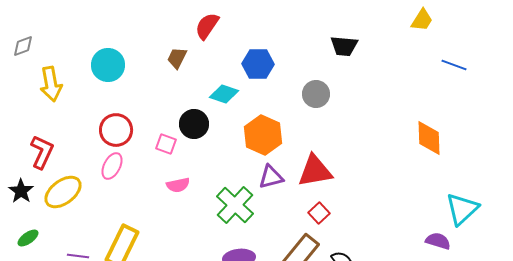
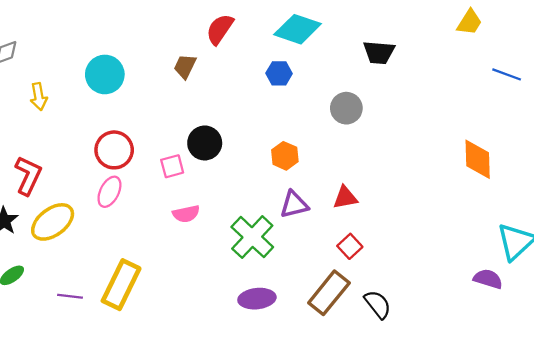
blue hexagon: (258, 64) -> (279, 73), size x0.7
yellow arrow: (51, 84) -> (39, 97), size x0.7
cyan diamond: (224, 94) -> (298, 29), moved, size x1.4
orange hexagon: (263, 135) -> (285, 156), size x0.6
pink square: (166, 144) -> (172, 166), turned -35
red triangle: (315, 171) -> (345, 198), size x0.6

